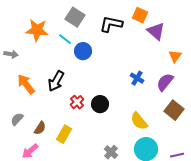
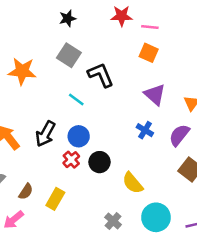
black L-shape: (111, 24) -> (101, 75), moved, turned 55
purple triangle: (156, 31) -> (155, 95), moved
cyan line: (65, 39) -> (76, 99), moved
blue circle: (83, 51) -> (79, 136), moved
yellow semicircle: (139, 121) -> (133, 183), moved

